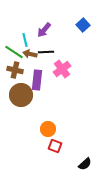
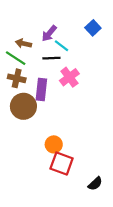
cyan line: (25, 40) -> (62, 46), moved, turned -40
brown arrow: (30, 54) -> (23, 44), moved
red square: (55, 146) -> (62, 163), size x1.5

